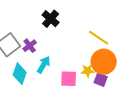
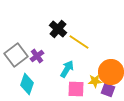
yellow line: (99, 38) -> (79, 42), moved
cyan arrow: (44, 65) -> (67, 69), moved

